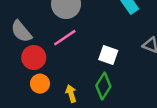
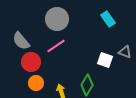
white square: (108, 55) -> (105, 60), moved

